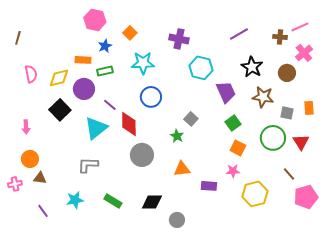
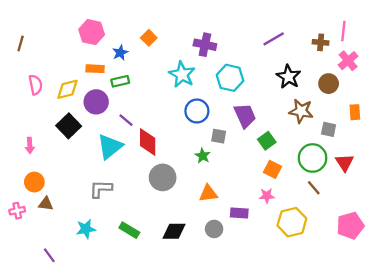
pink hexagon: (95, 20) -> (92, 32), moved
pink line: (300, 27) -> (343, 31), turned -60
cyan star: (143, 63) -> (182, 74), moved, turned 30
purple trapezoid: (226, 92) -> (245, 116), moved
blue circle: (151, 97) -> (197, 111), moved
orange rectangle: (309, 108) -> (355, 112), moved
gray square: (191, 119) -> (219, 136), turned -32
brown line: (289, 174) -> (314, 188), moved
purple line: (43, 211) -> (49, 255), moved
gray circle: (177, 220) -> (214, 229), moved

